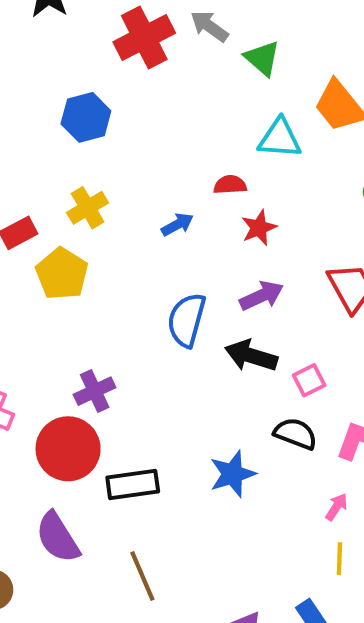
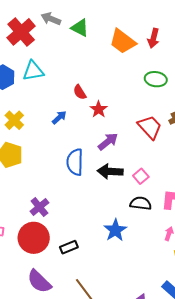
cyan triangle: (280, 138) -> (33, 71), moved
red semicircle: (230, 185) -> (80, 92), turned -105
black rectangle: (133, 484) -> (69, 247), size x0.7

